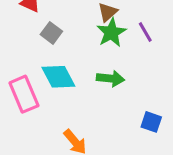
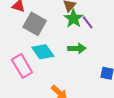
purple line: (145, 32) -> (88, 22), moved
gray square: (51, 33) -> (35, 24), size x1.6

